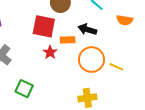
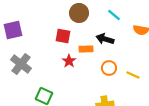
red square: (44, 26) -> (63, 36), size x0.7
orange circle: (91, 60) -> (109, 68), size x0.6

